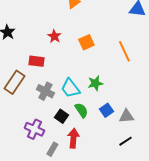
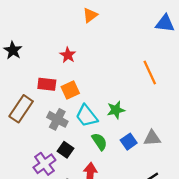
orange square: (86, 42) -> (70, 90), moved
black square: (61, 116) -> (66, 150), moved
gray triangle: (126, 116) -> (152, 138), moved
purple cross: (34, 129) -> (44, 164), turned 30

